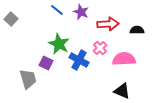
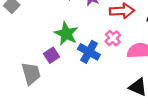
purple square: (46, 63) -> (51, 55), turned 32

